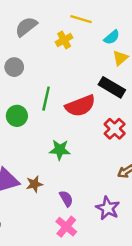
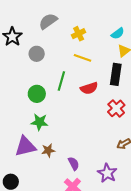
yellow line: (81, 19) -> (82, 58), moved
black rectangle: (112, 87) -> (116, 74), turned 65
red semicircle: (80, 106) -> (89, 88), size x0.7
green star: (60, 150) -> (40, 122), moved

